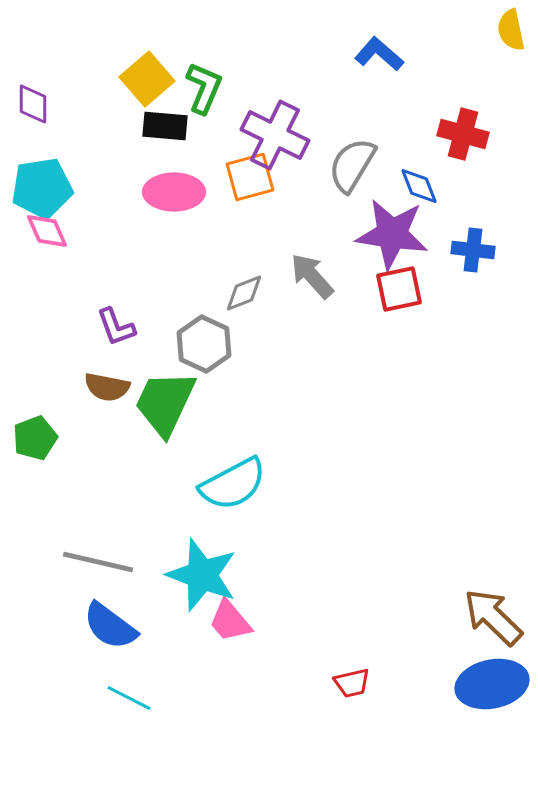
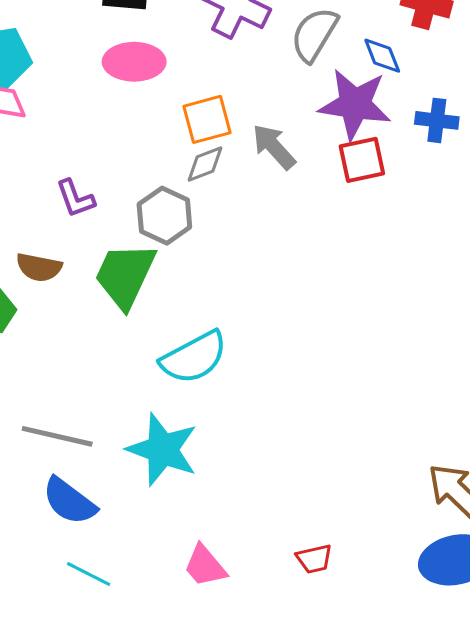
orange square: (250, 177) -> (207, 119), moved
brown semicircle: (107, 387) -> (39, 267), moved
pink trapezoid: (230, 621) -> (205, 566), moved

